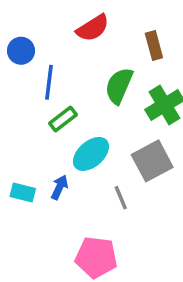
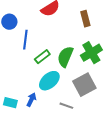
green semicircle: (119, 86) -> (65, 57), moved
green rectangle: (63, 119) -> (42, 57), moved
gray line: (121, 198) -> (66, 106), turned -48

